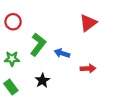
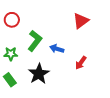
red arrow: (88, 68) -> (81, 63), turned 128
black star: (42, 80) -> (39, 74), size x1.5

